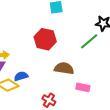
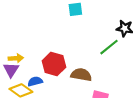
red hexagon: (45, 39) -> (54, 64), moved

